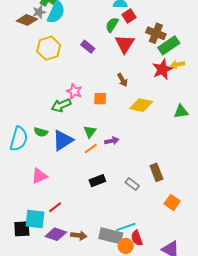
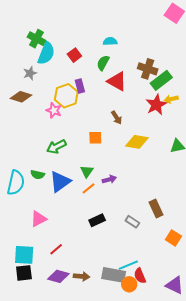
gray star: (39, 12) -> (30, 73), moved
red square: (129, 16) -> (74, 55), moved
brown diamond: (27, 20) -> (21, 97), moved
red triangle: (125, 44) -> (117, 81), turned -30
purple rectangle: (88, 47) -> (80, 86), turned 40
yellow hexagon: (49, 48) -> (66, 96), moved
pink star: (74, 91) -> (54, 110), moved
cyan square: (35, 219) -> (24, 255), moved

